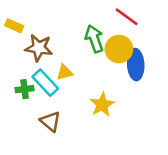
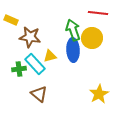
red line: (127, 17) -> (98, 13), turned -30
blue ellipse: (136, 65) -> (73, 50), moved
yellow star: (102, 105) -> (99, 94), moved

